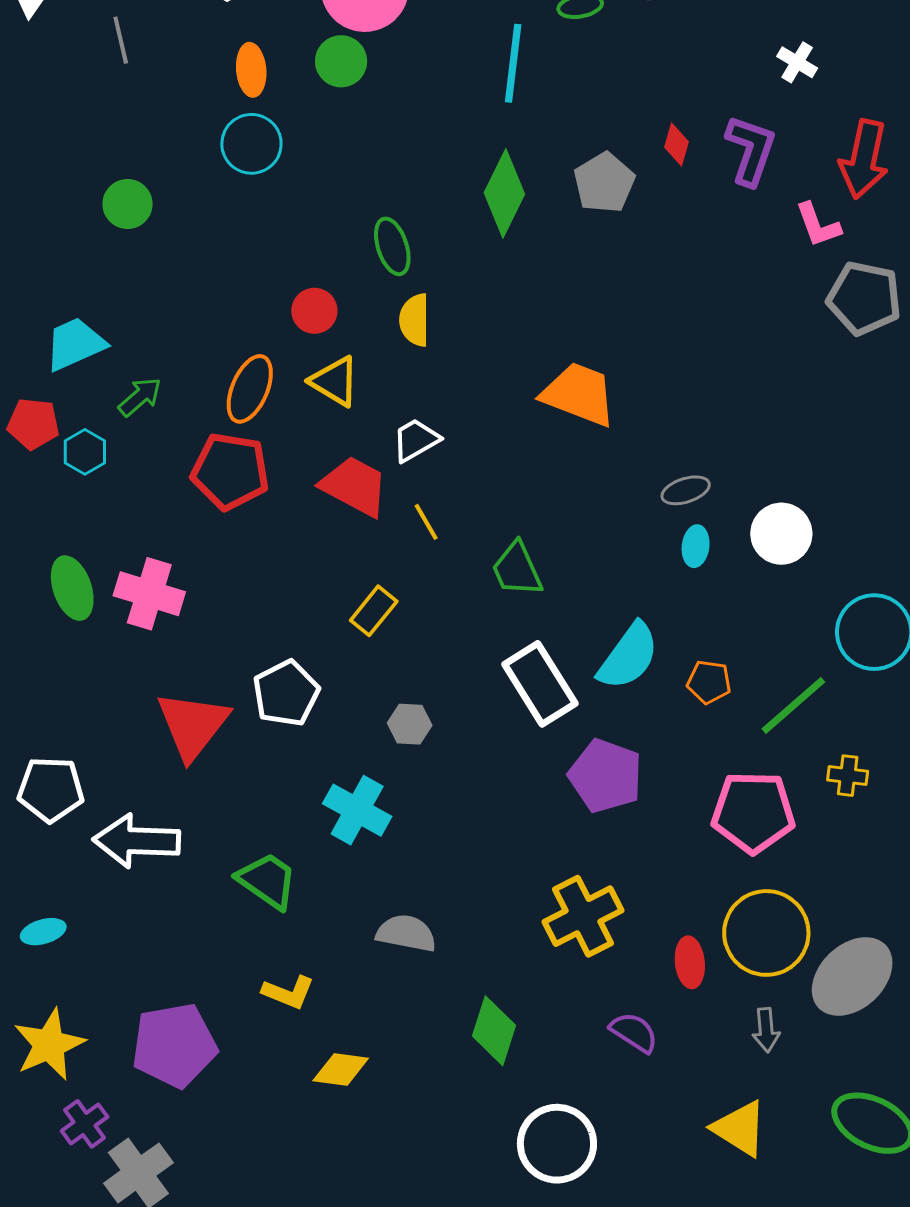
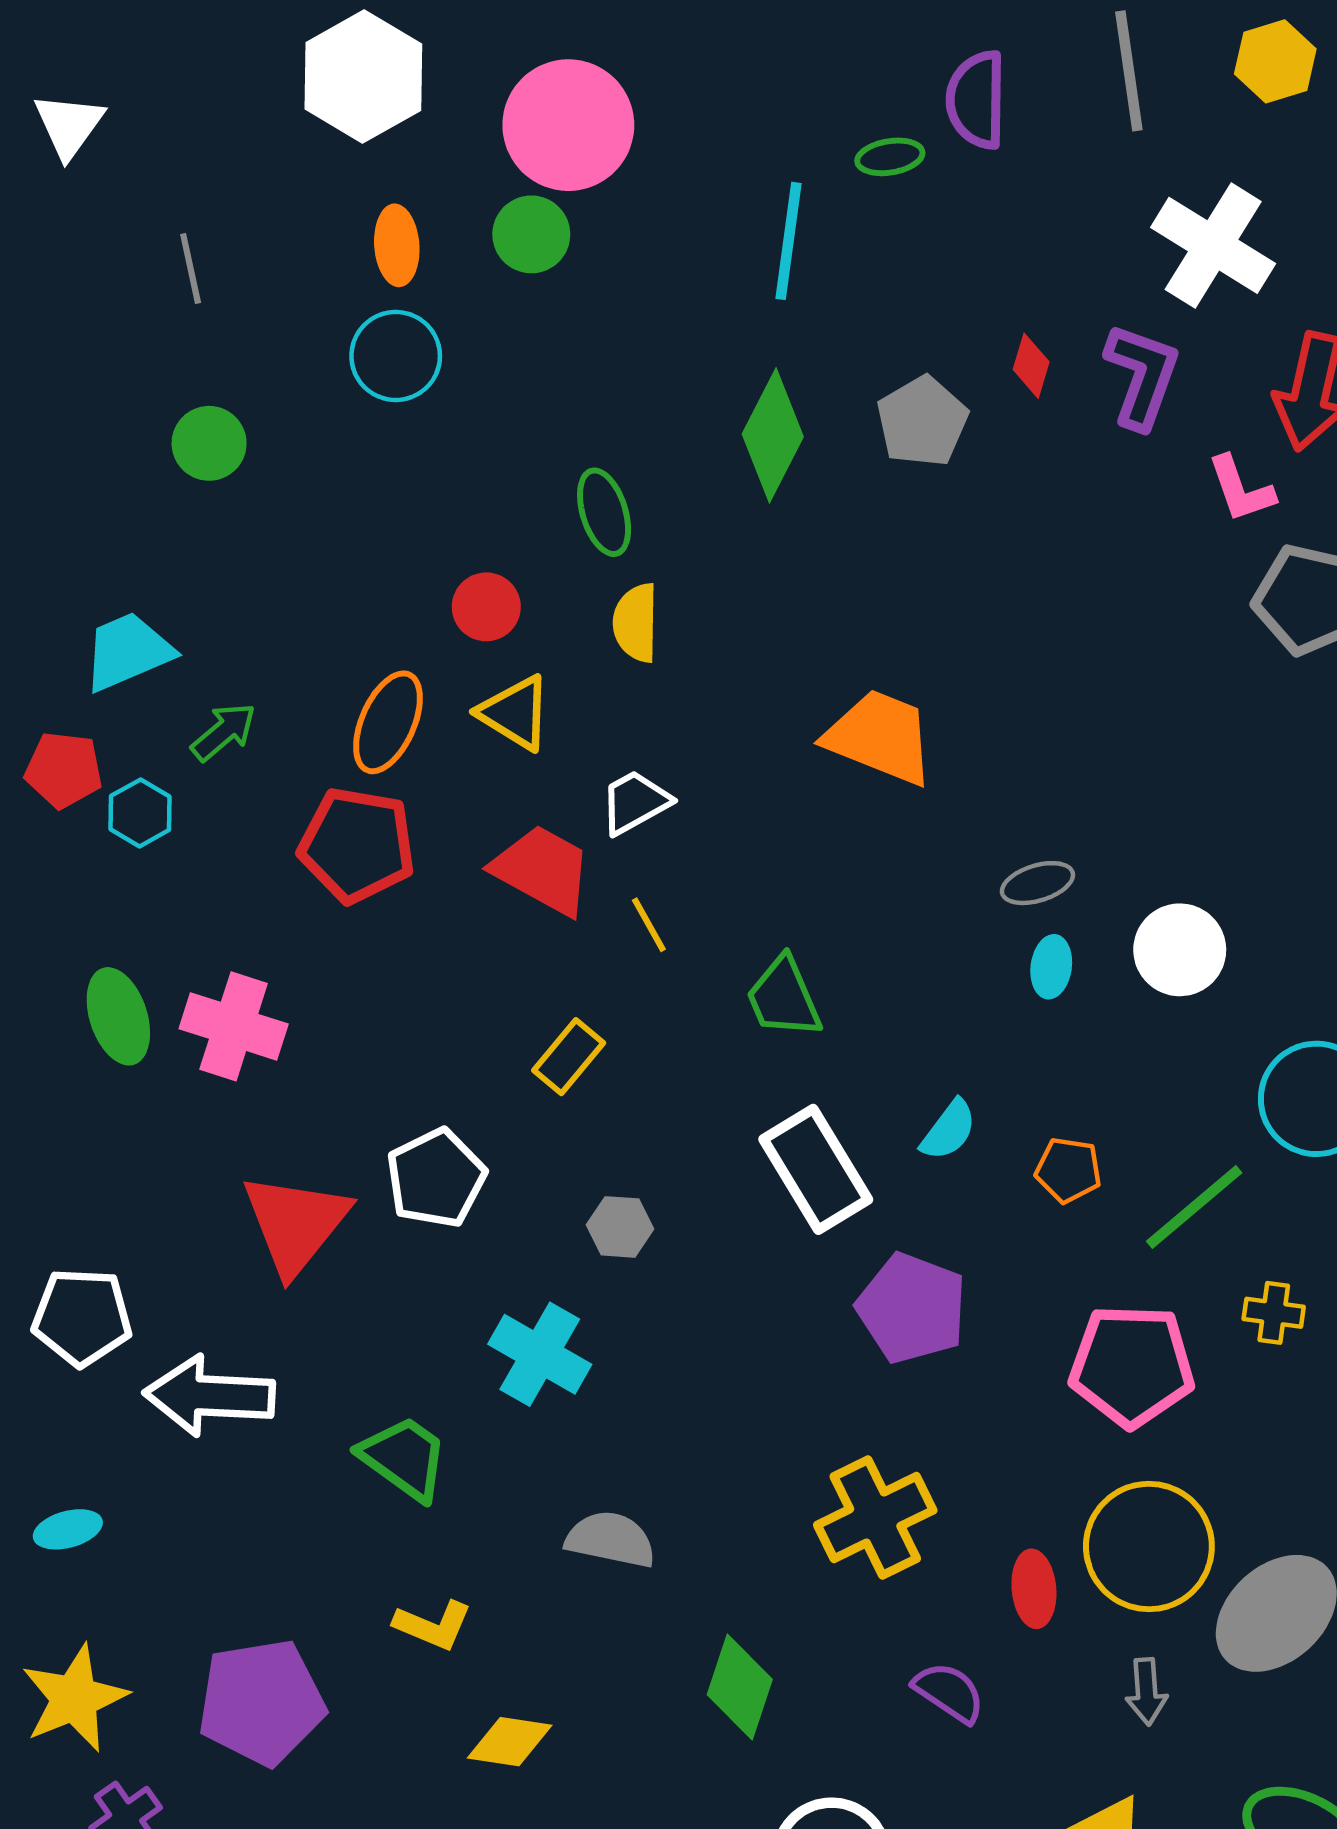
gray line: (121, 40) -> (191, 268), moved
white cross: (797, 62) -> (1213, 245), size x2.0
cyan semicircle: (628, 656) -> (949, 1130), size x0.6

